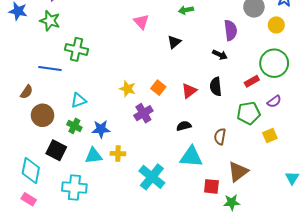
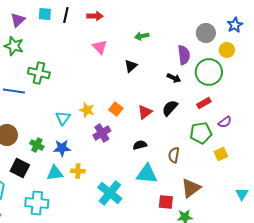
green circle: (274, 63) -> (209, 72), moved
black semicircle: (216, 87) -> (170, 108), turned 48
cyan triangle: (79, 100) -> (63, 118), moved, turned -35

